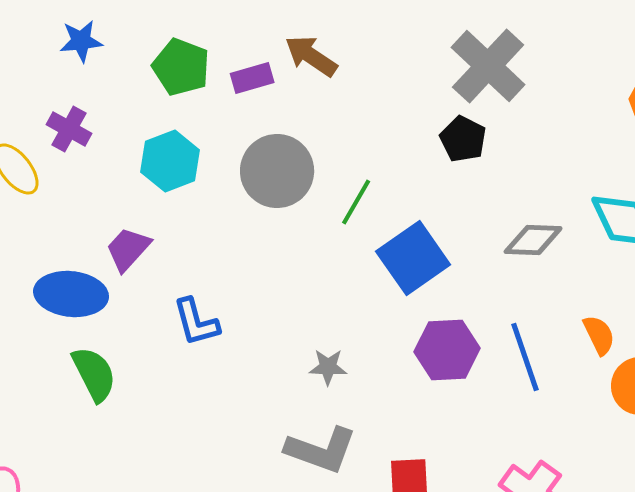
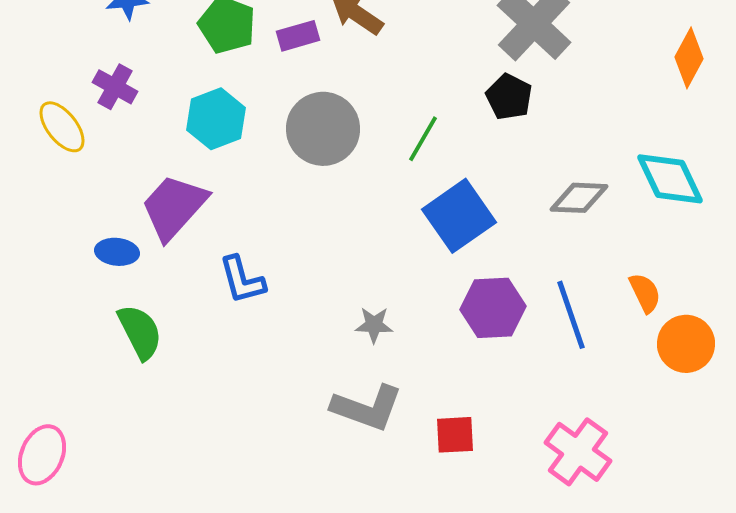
green line: (356, 202) -> (423, 139), moved
purple trapezoid: (128, 249) -> (174, 207), size x1.5
blue ellipse: (71, 294) -> (117, 252), size x0.6

